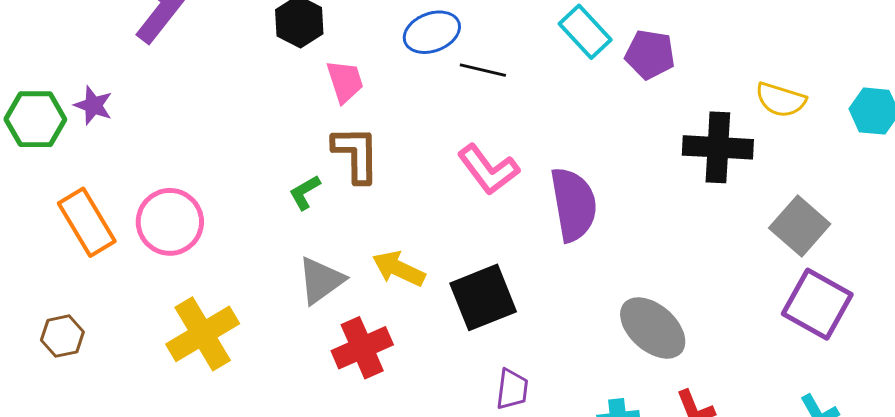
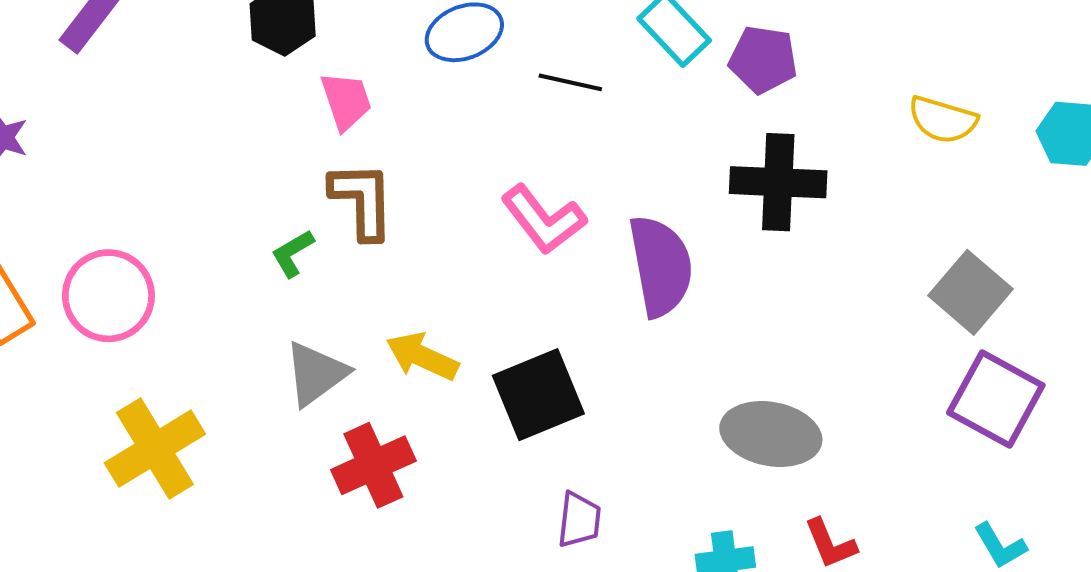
black line: (483, 70) -> (570, 82), moved
black cross: (718, 147) -> (778, 182), moved
gray ellipse: (653, 328) -> (771, 434), turned -30

